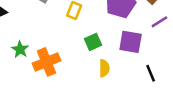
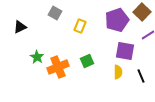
green square: (93, 42) -> (87, 61), moved
yellow semicircle: (104, 68) -> (118, 72), moved

